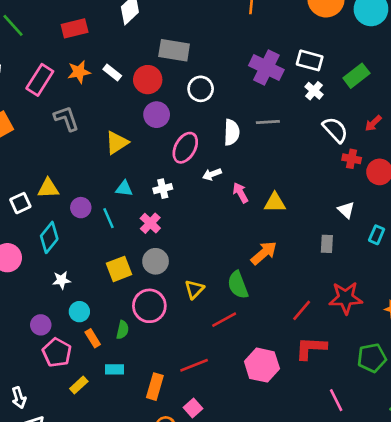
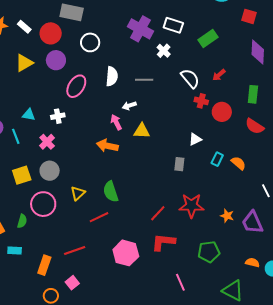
white cross: (314, 91) -> (164, 51), moved
gray line: (268, 122) -> (144, 80), moved
yellow triangle: (117, 143) -> (24, 63), moved
white arrow: (212, 174) -> (129, 106), moved
white triangle: (346, 210) -> (195, 139), turned 48
orange arrow: (264, 253) -> (107, 146), moved, turned -130

